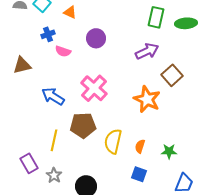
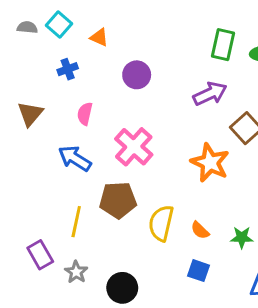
pink semicircle: (63, 51) -> (85, 114), moved, turned 84
brown triangle: (22, 65) -> (30, 114), turned -36
orange semicircle: (140, 146) -> (200, 230), turned -64

